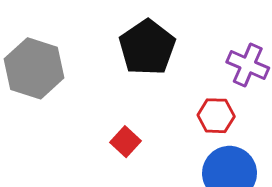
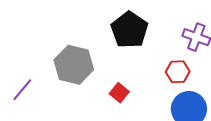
gray hexagon: (34, 68) -> (74, 65), moved

